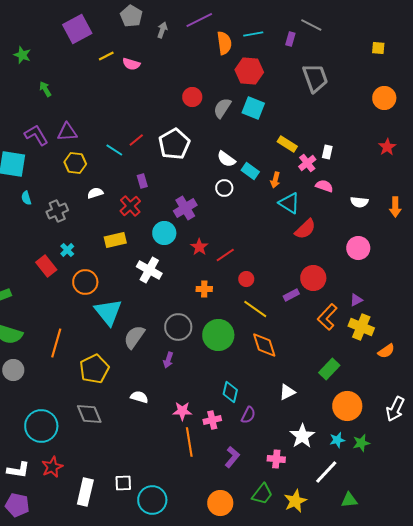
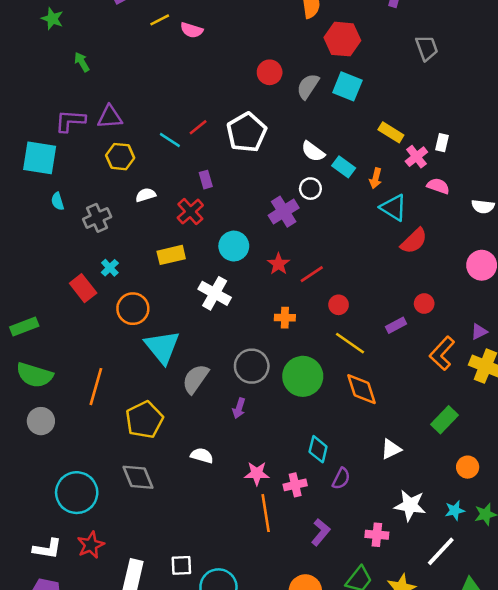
gray trapezoid: (315, 78) -> (427, 48), size x0.7
purple L-shape: (36, 135) -> (70, 121), turned -55
purple cross: (185, 208) -> (284, 212), moved
red circle: (313, 278) -> (424, 304), size x0.6
orange circle: (347, 406) -> (468, 467), size x0.6
white star: (302, 436) -> (410, 505), turned -30

